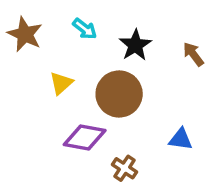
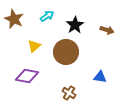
cyan arrow: (85, 29) -> (47, 16), turned -72
brown arrow: (193, 54) -> (107, 30), turned 144
purple diamond: (85, 137) -> (27, 76), moved

